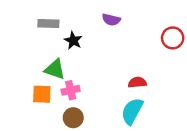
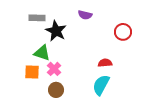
red circle: (173, 38) -> (123, 32), moved
black star: (73, 41) -> (56, 31), size x1.5
pink cross: (71, 90) -> (54, 69), turned -32

